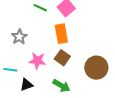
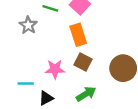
gray star: (19, 37) -> (28, 25), moved
green arrow: (61, 86) -> (86, 94), turned -54

